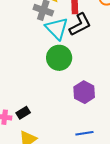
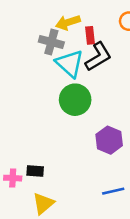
black rectangle: (23, 113) -> (35, 171), turned 40

